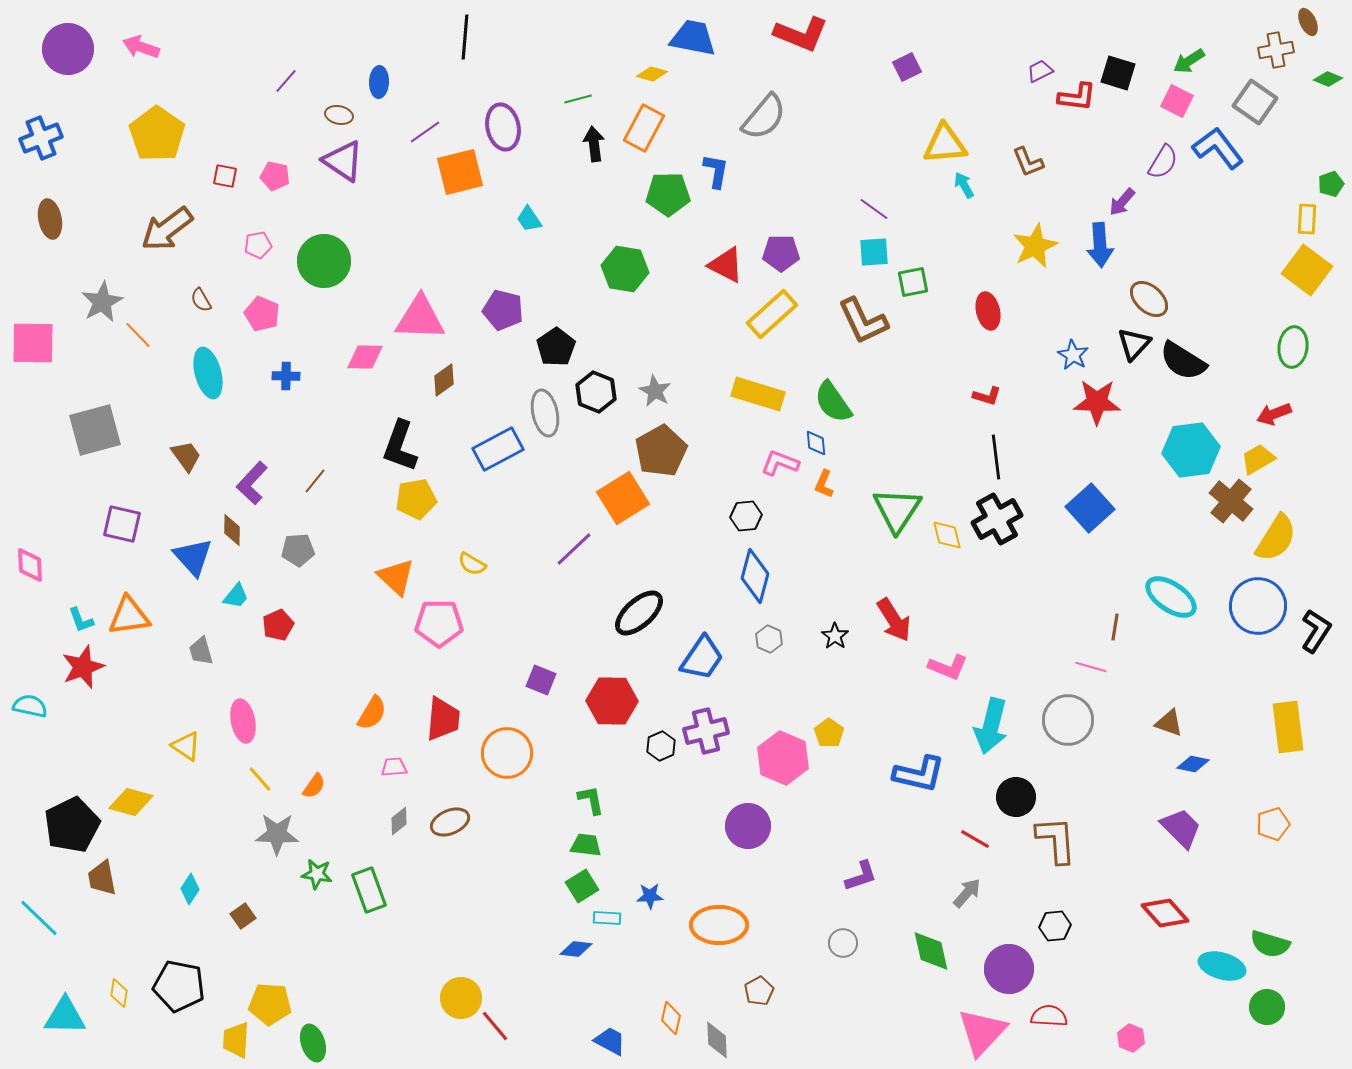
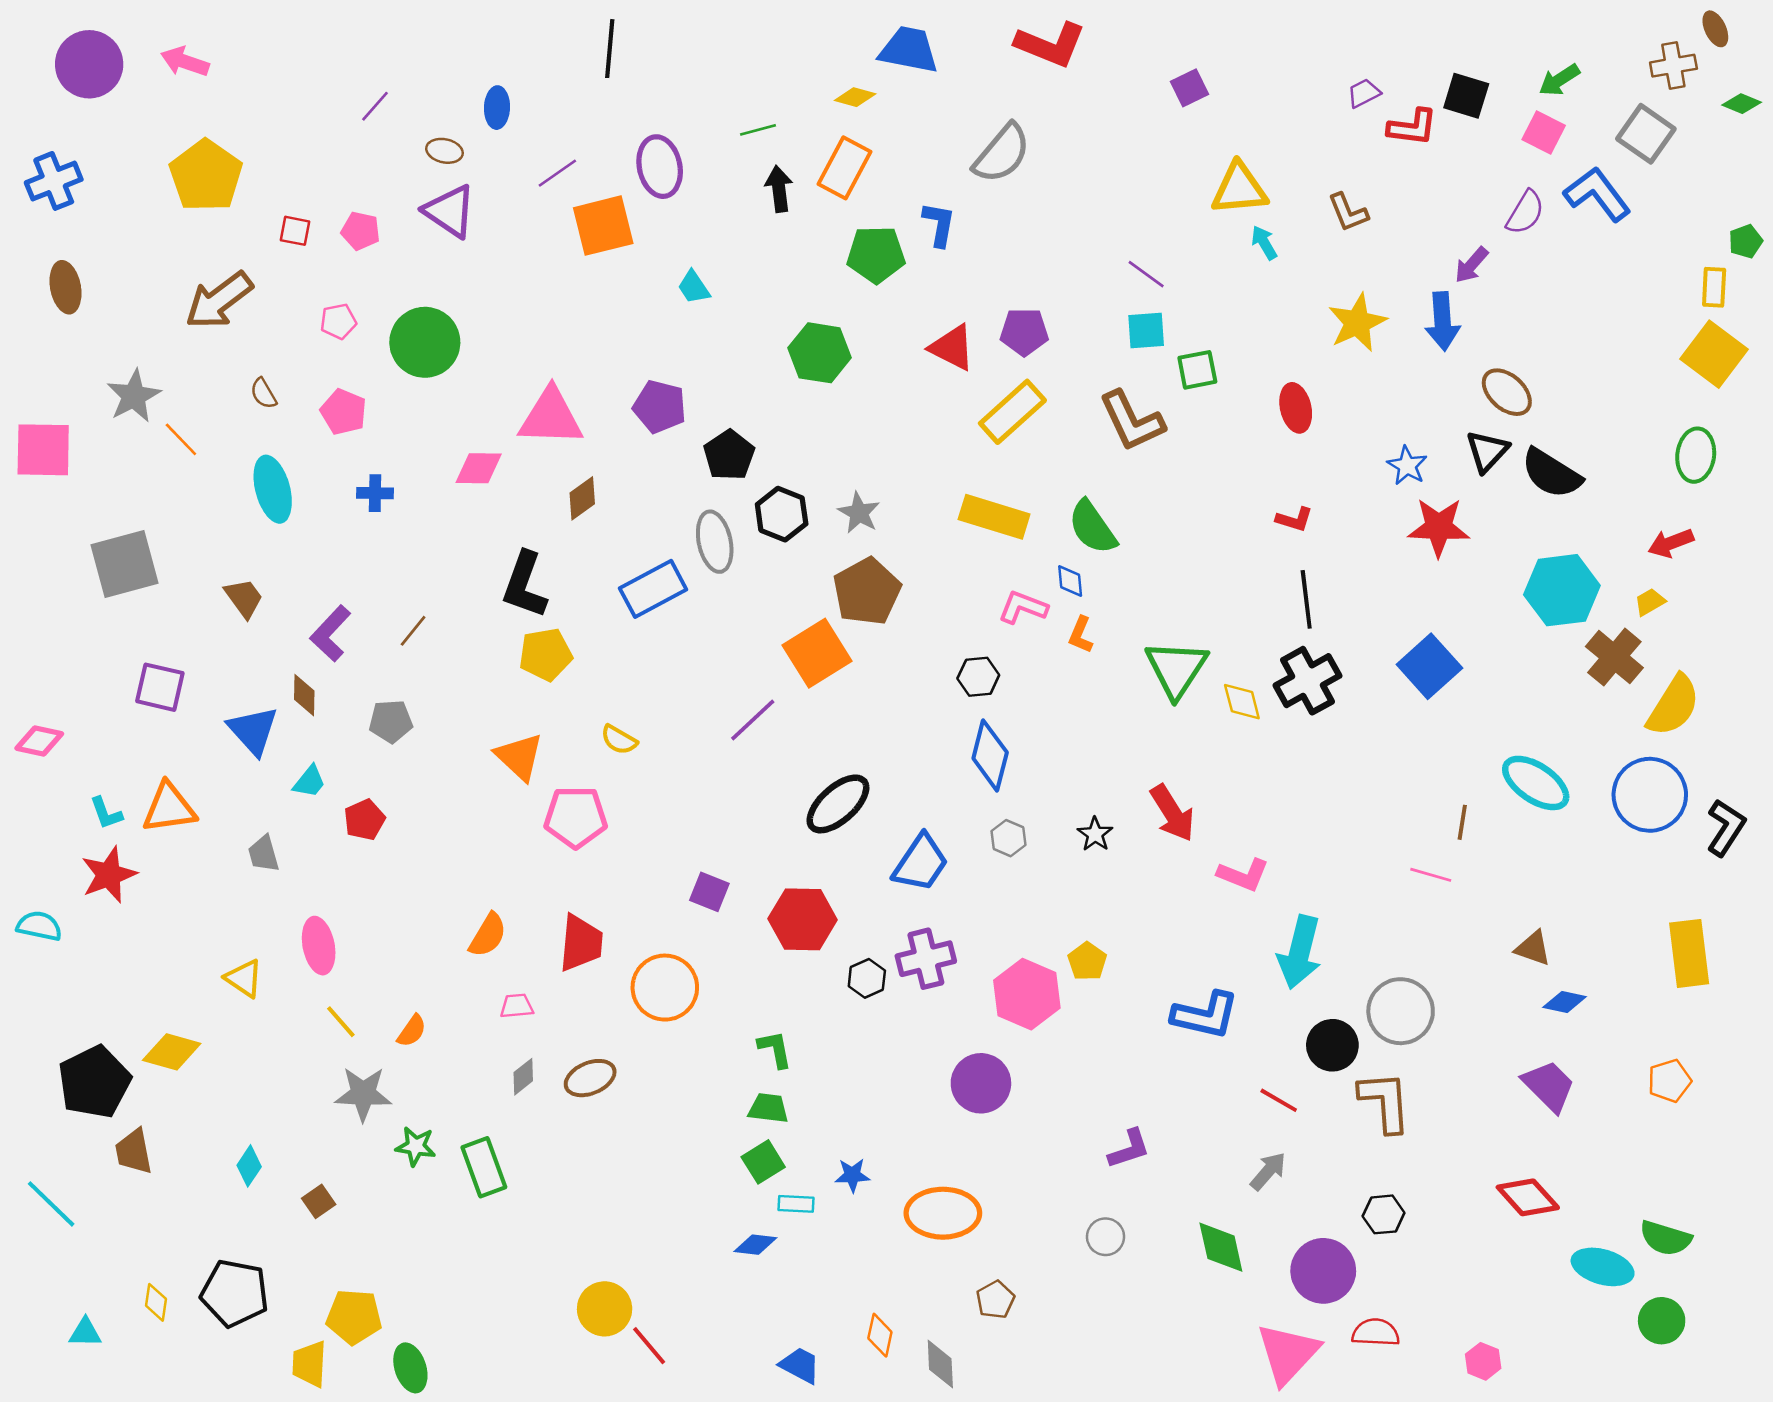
yellow trapezoid: (1258, 459) -> (1650, 602), size x0.7
pink diamond: (30, 565) -> (39, 741), turned -75
gray circle: (1068, 720) -> (1401, 1011), moved
cyan triangle: (65, 1016) -> (85, 1332), size x0.6

